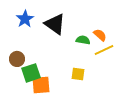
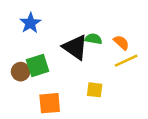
black triangle: (55, 24) -> (75, 47), moved
green semicircle: (83, 40) -> (93, 39), moved
green square: (31, 73) -> (38, 66), moved

